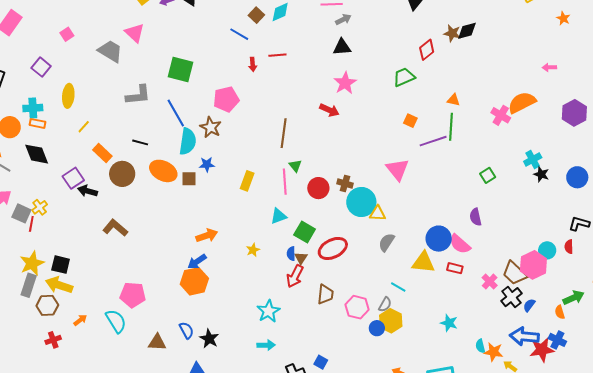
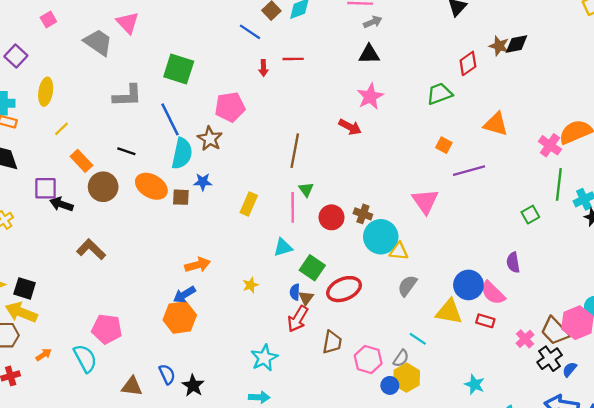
orange triangle: (453, 100) -> (496, 124), size x1.6
green line: (451, 127) -> (559, 184), moved
purple square: (73, 178) -> (46, 188), turned 30

